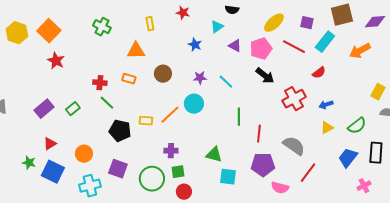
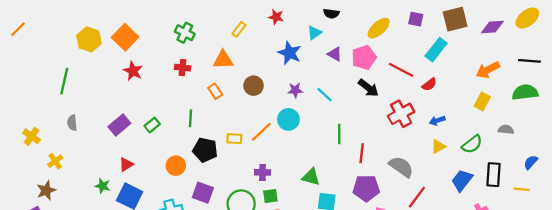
purple square: (307, 23) -> (416, 19), moved
yellow rectangle: (150, 24) -> (239, 29), turned 48
blue star: (195, 45) -> (290, 53), size x1.5
red line: (294, 47) -> (401, 70), moved
orange arrow: (360, 51) -> (488, 70), moved
orange rectangle: (129, 79) -> (215, 91), turned 40
red cross: (100, 83) -> (183, 68), moved
yellow rectangle: (378, 92) -> (482, 101), moved
green line: (107, 103) -> (190, 118), turned 49
orange circle: (84, 154) -> (176, 166), moved

